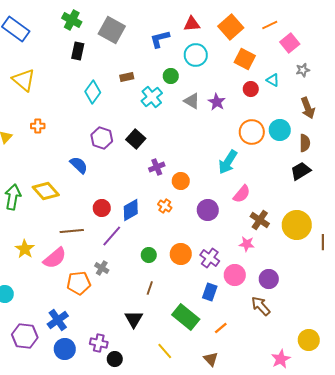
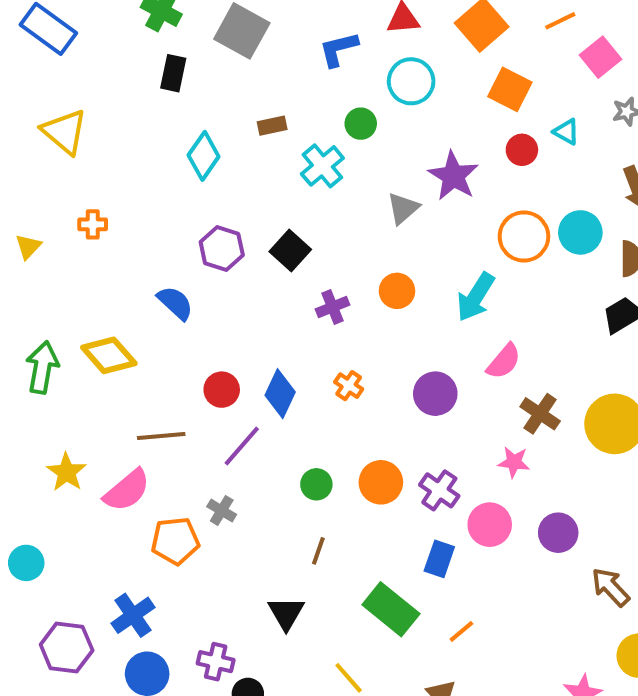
gray triangle: (192, 101) -> (403, 208), moved, turned 48
purple star: (217, 102) -> (453, 176), size x1.4
orange circle: (181, 181) -> (397, 291), moved
blue diamond: (131, 210) -> (280, 394), turned -35
brown arrow: (261, 306) -> (611, 587), moved

